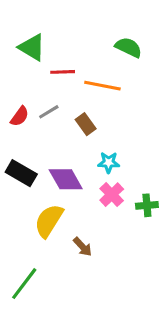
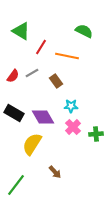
red line: (63, 72) -> (41, 47), turned -56
brown arrow: (83, 247) -> (55, 172), moved

